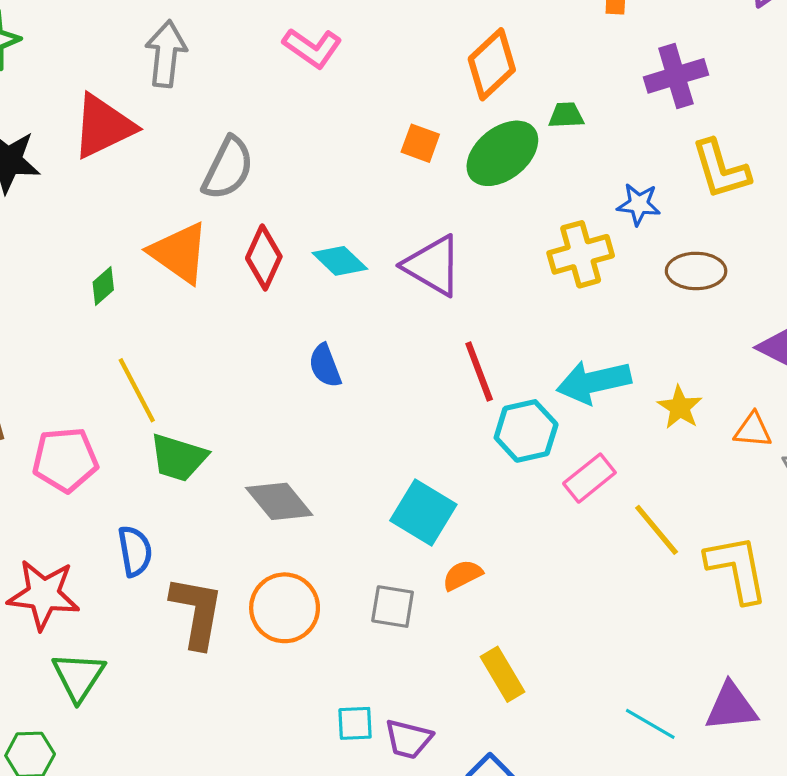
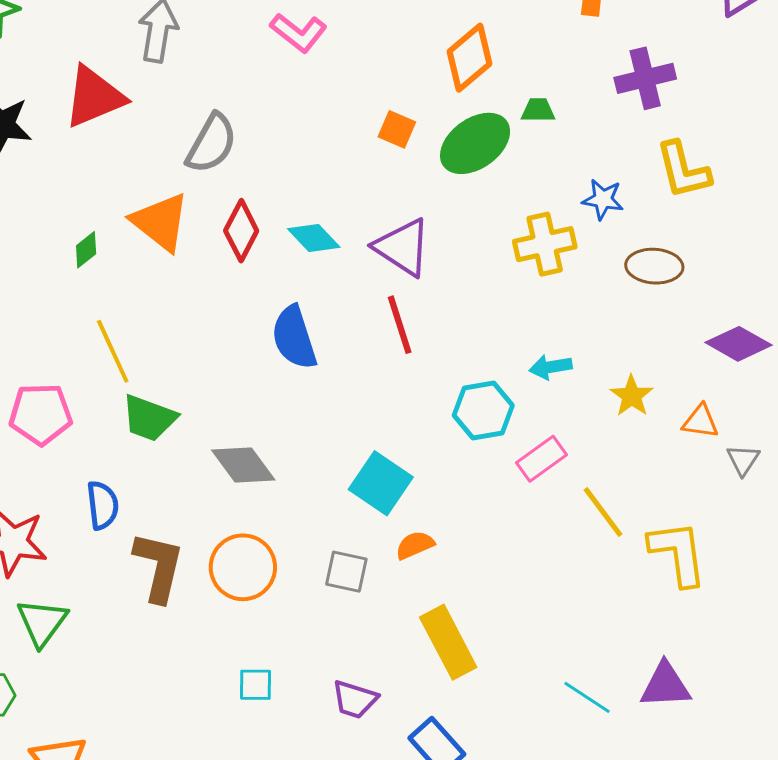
blue semicircle: (325, 366) -> (294, 338), size x1.5
red line: (479, 371) -> (400, 325), moved
cyan arrow: (594, 382) -> (551, 367), size x0.6
yellow rectangle: (503, 674) -> (448, 642), size x1.4
cyan square: (355, 723) -> (255, 685), moved

